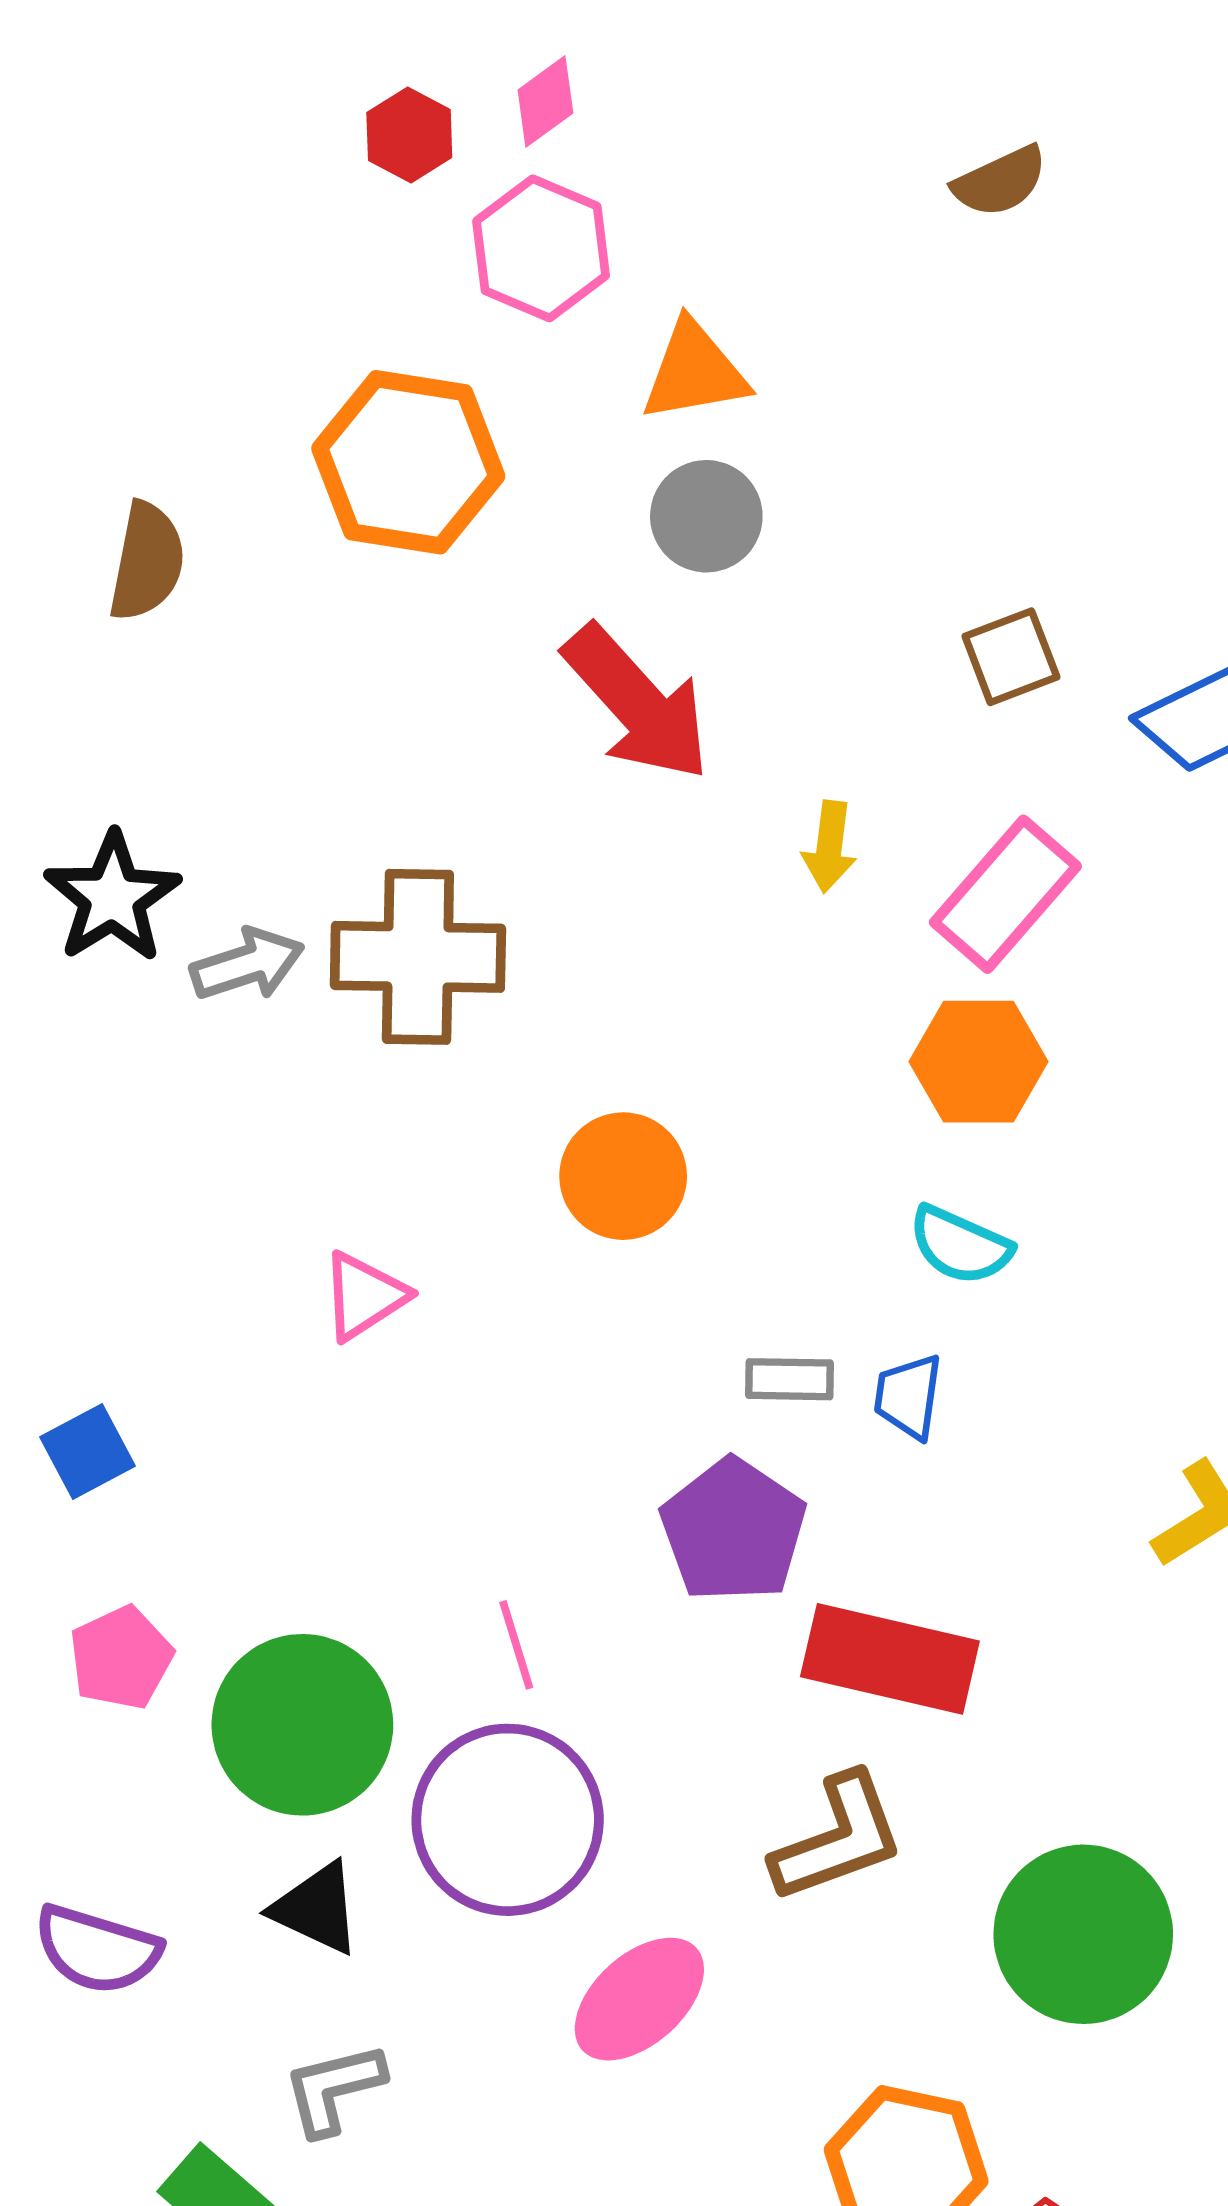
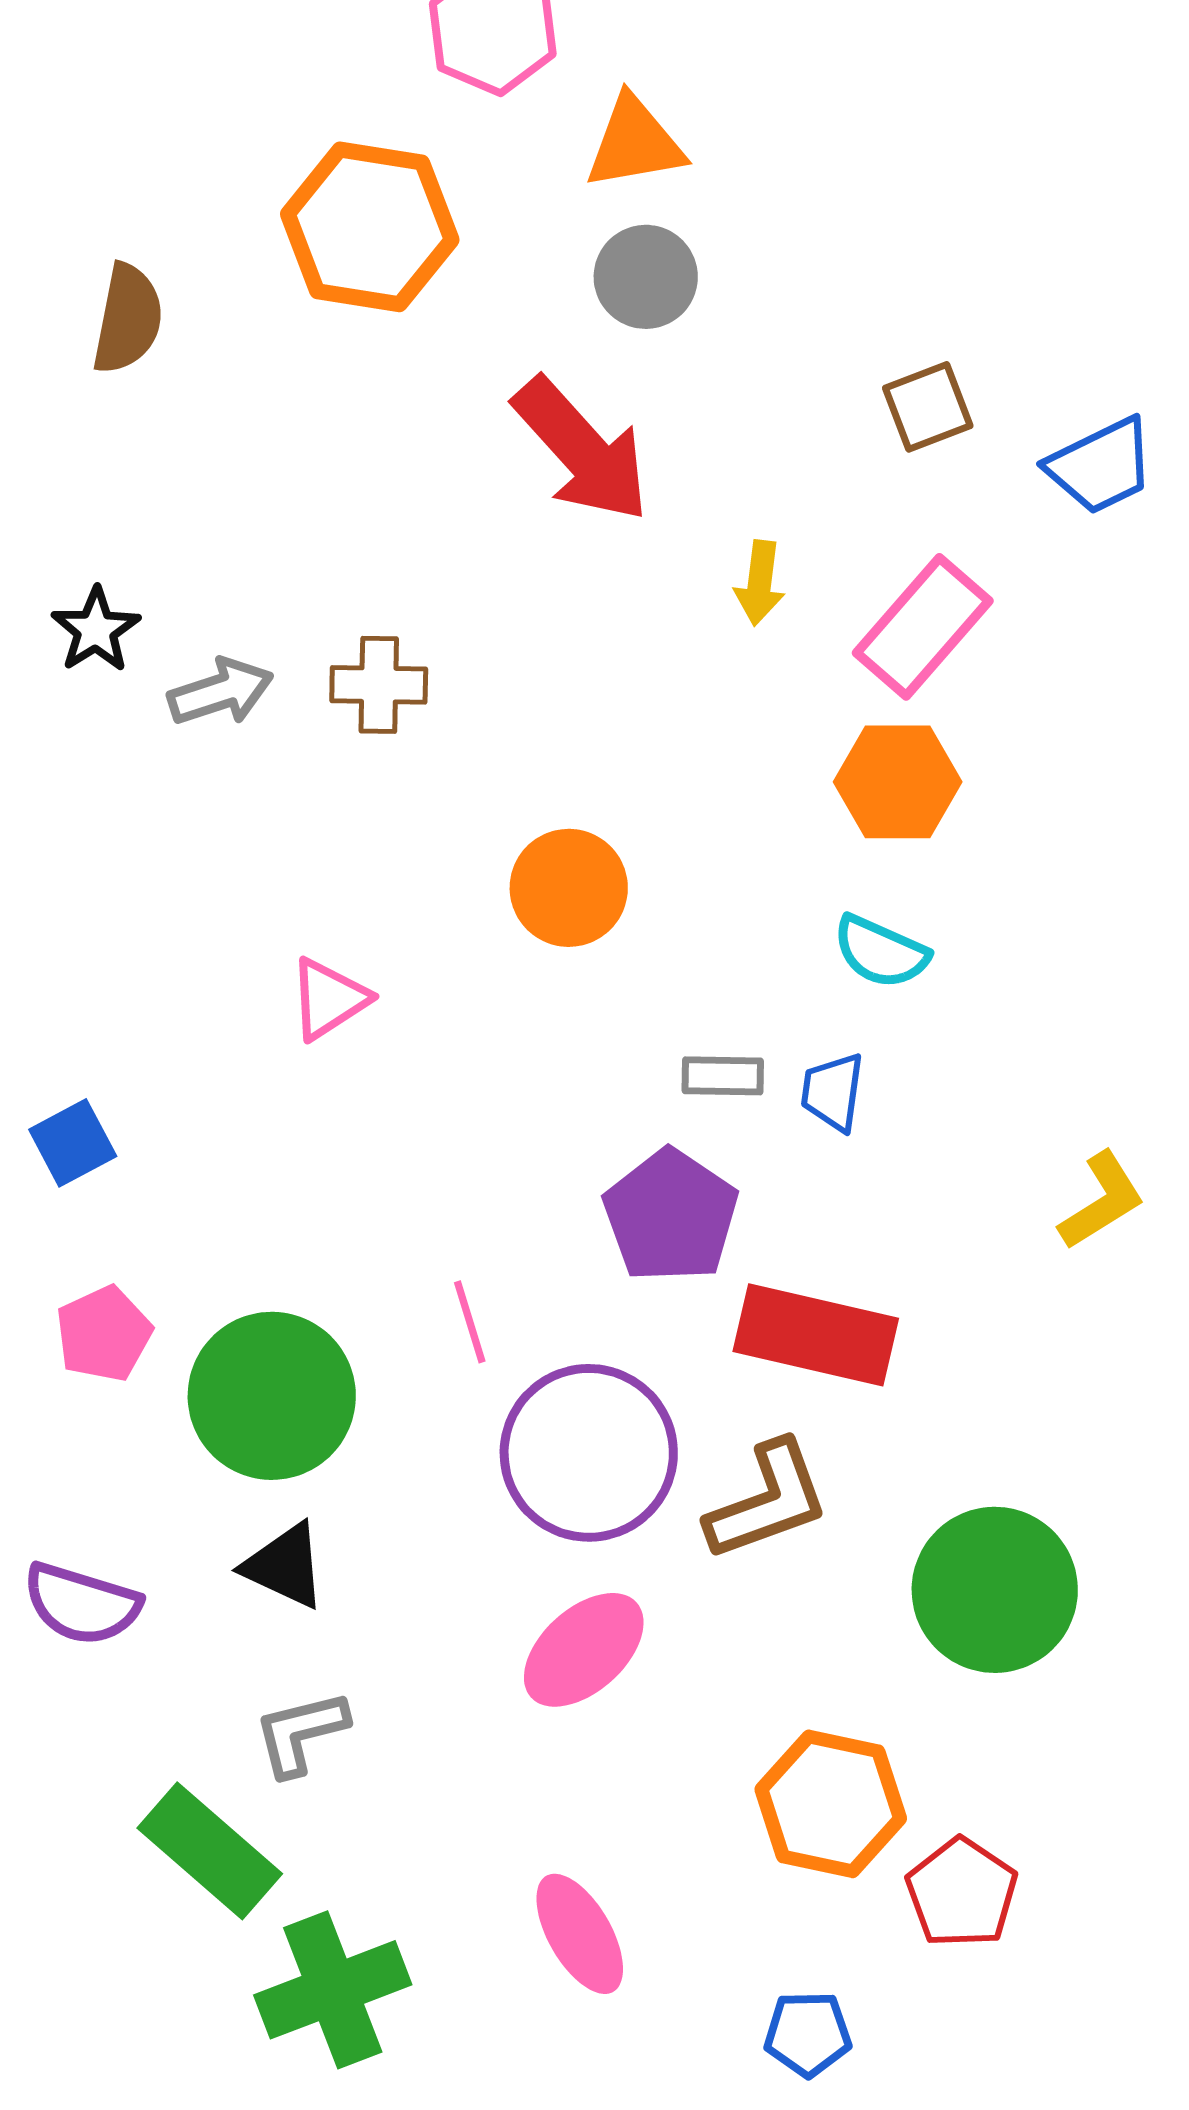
black star: (112, 897) -> (96, 630), size x0.7
brown cross: (418, 957) -> (379, 685), size x0.6
purple circle: (508, 1820) -> (589, 1453), moved

